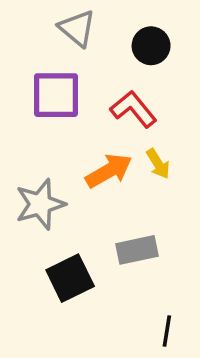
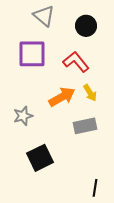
gray star: (40, 204) -> (23, 116), size x0.7
gray rectangle: (137, 250) -> (85, 126), moved

